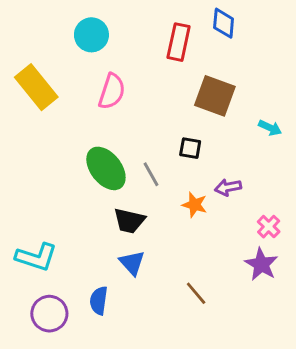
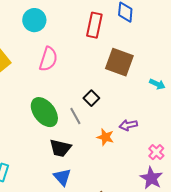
black square: (190, 148) -> (91, 98), moved, turned 35

